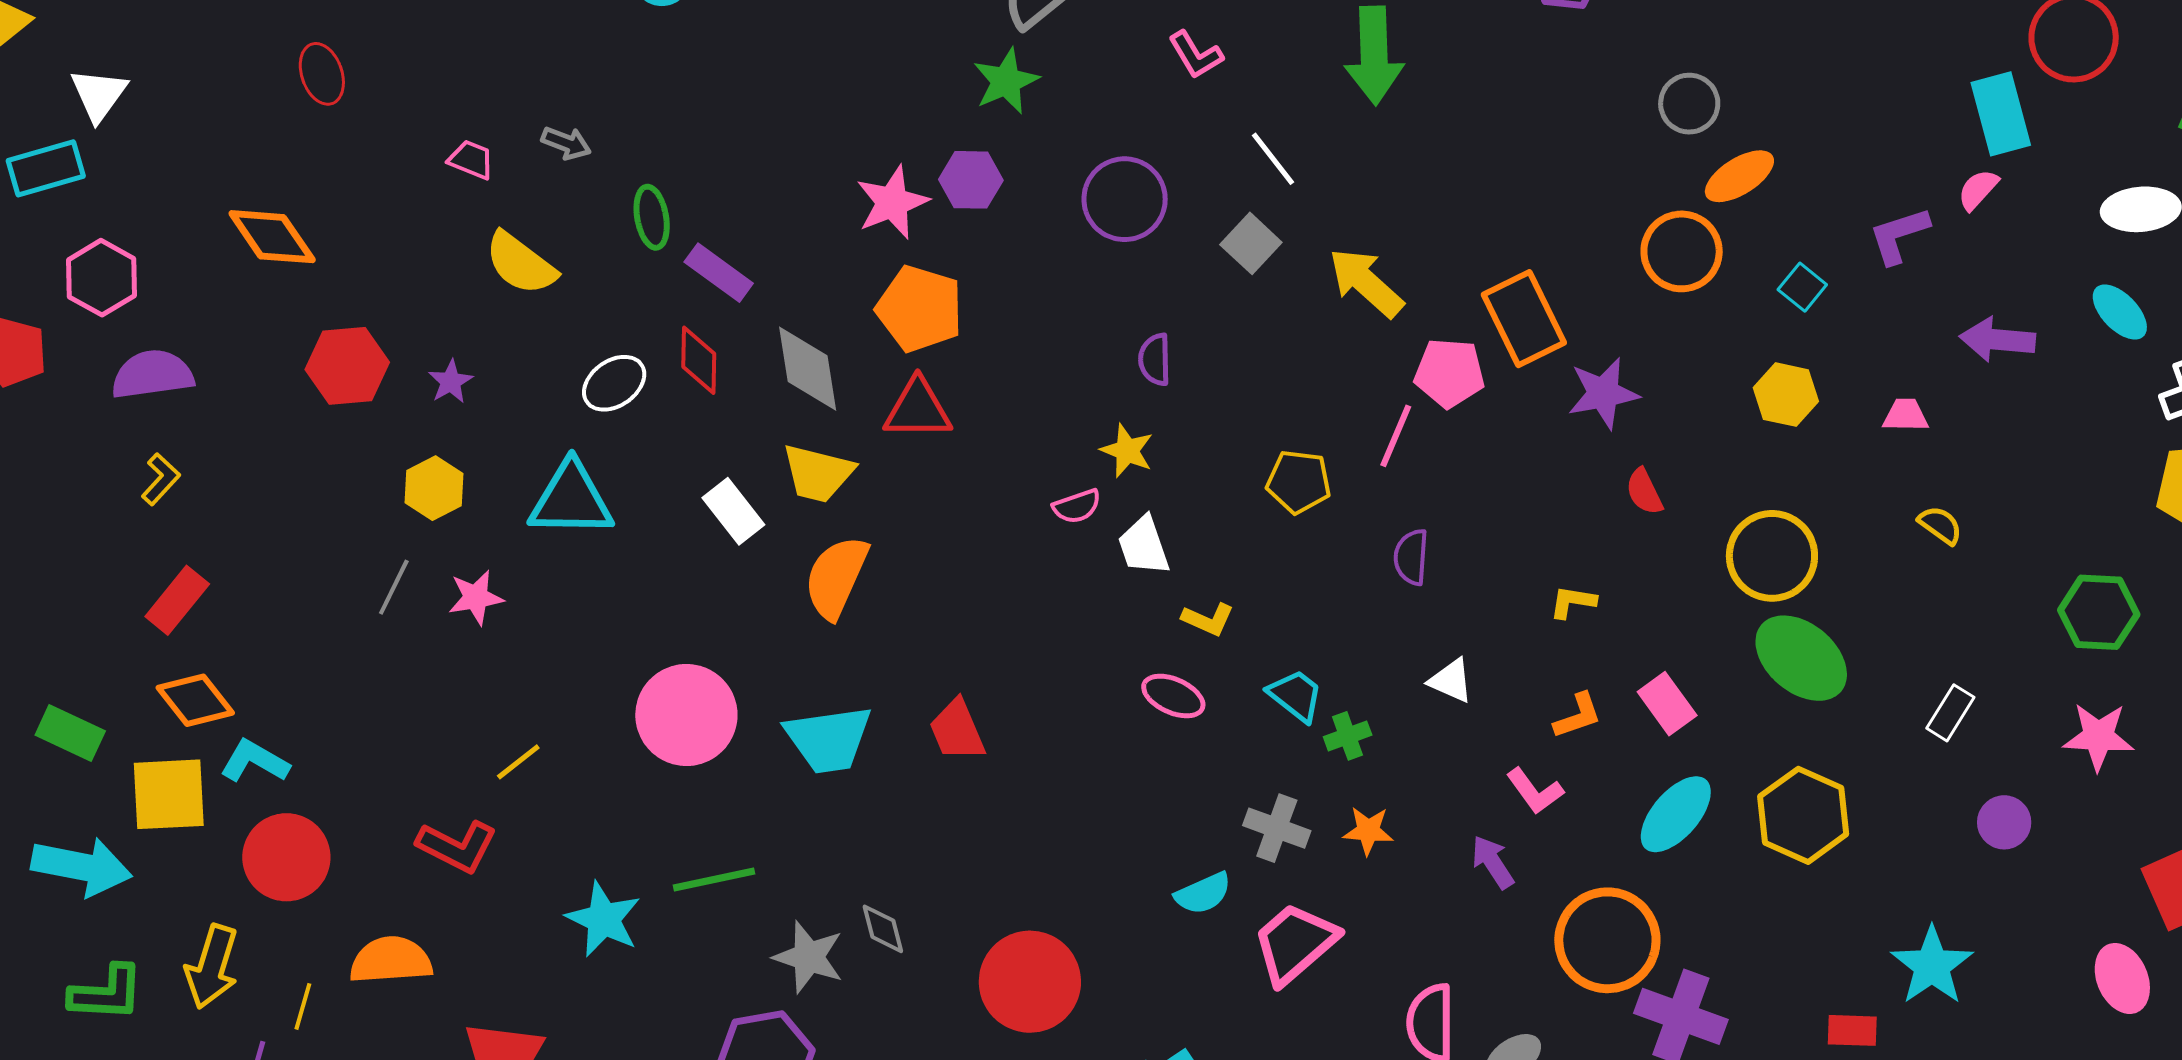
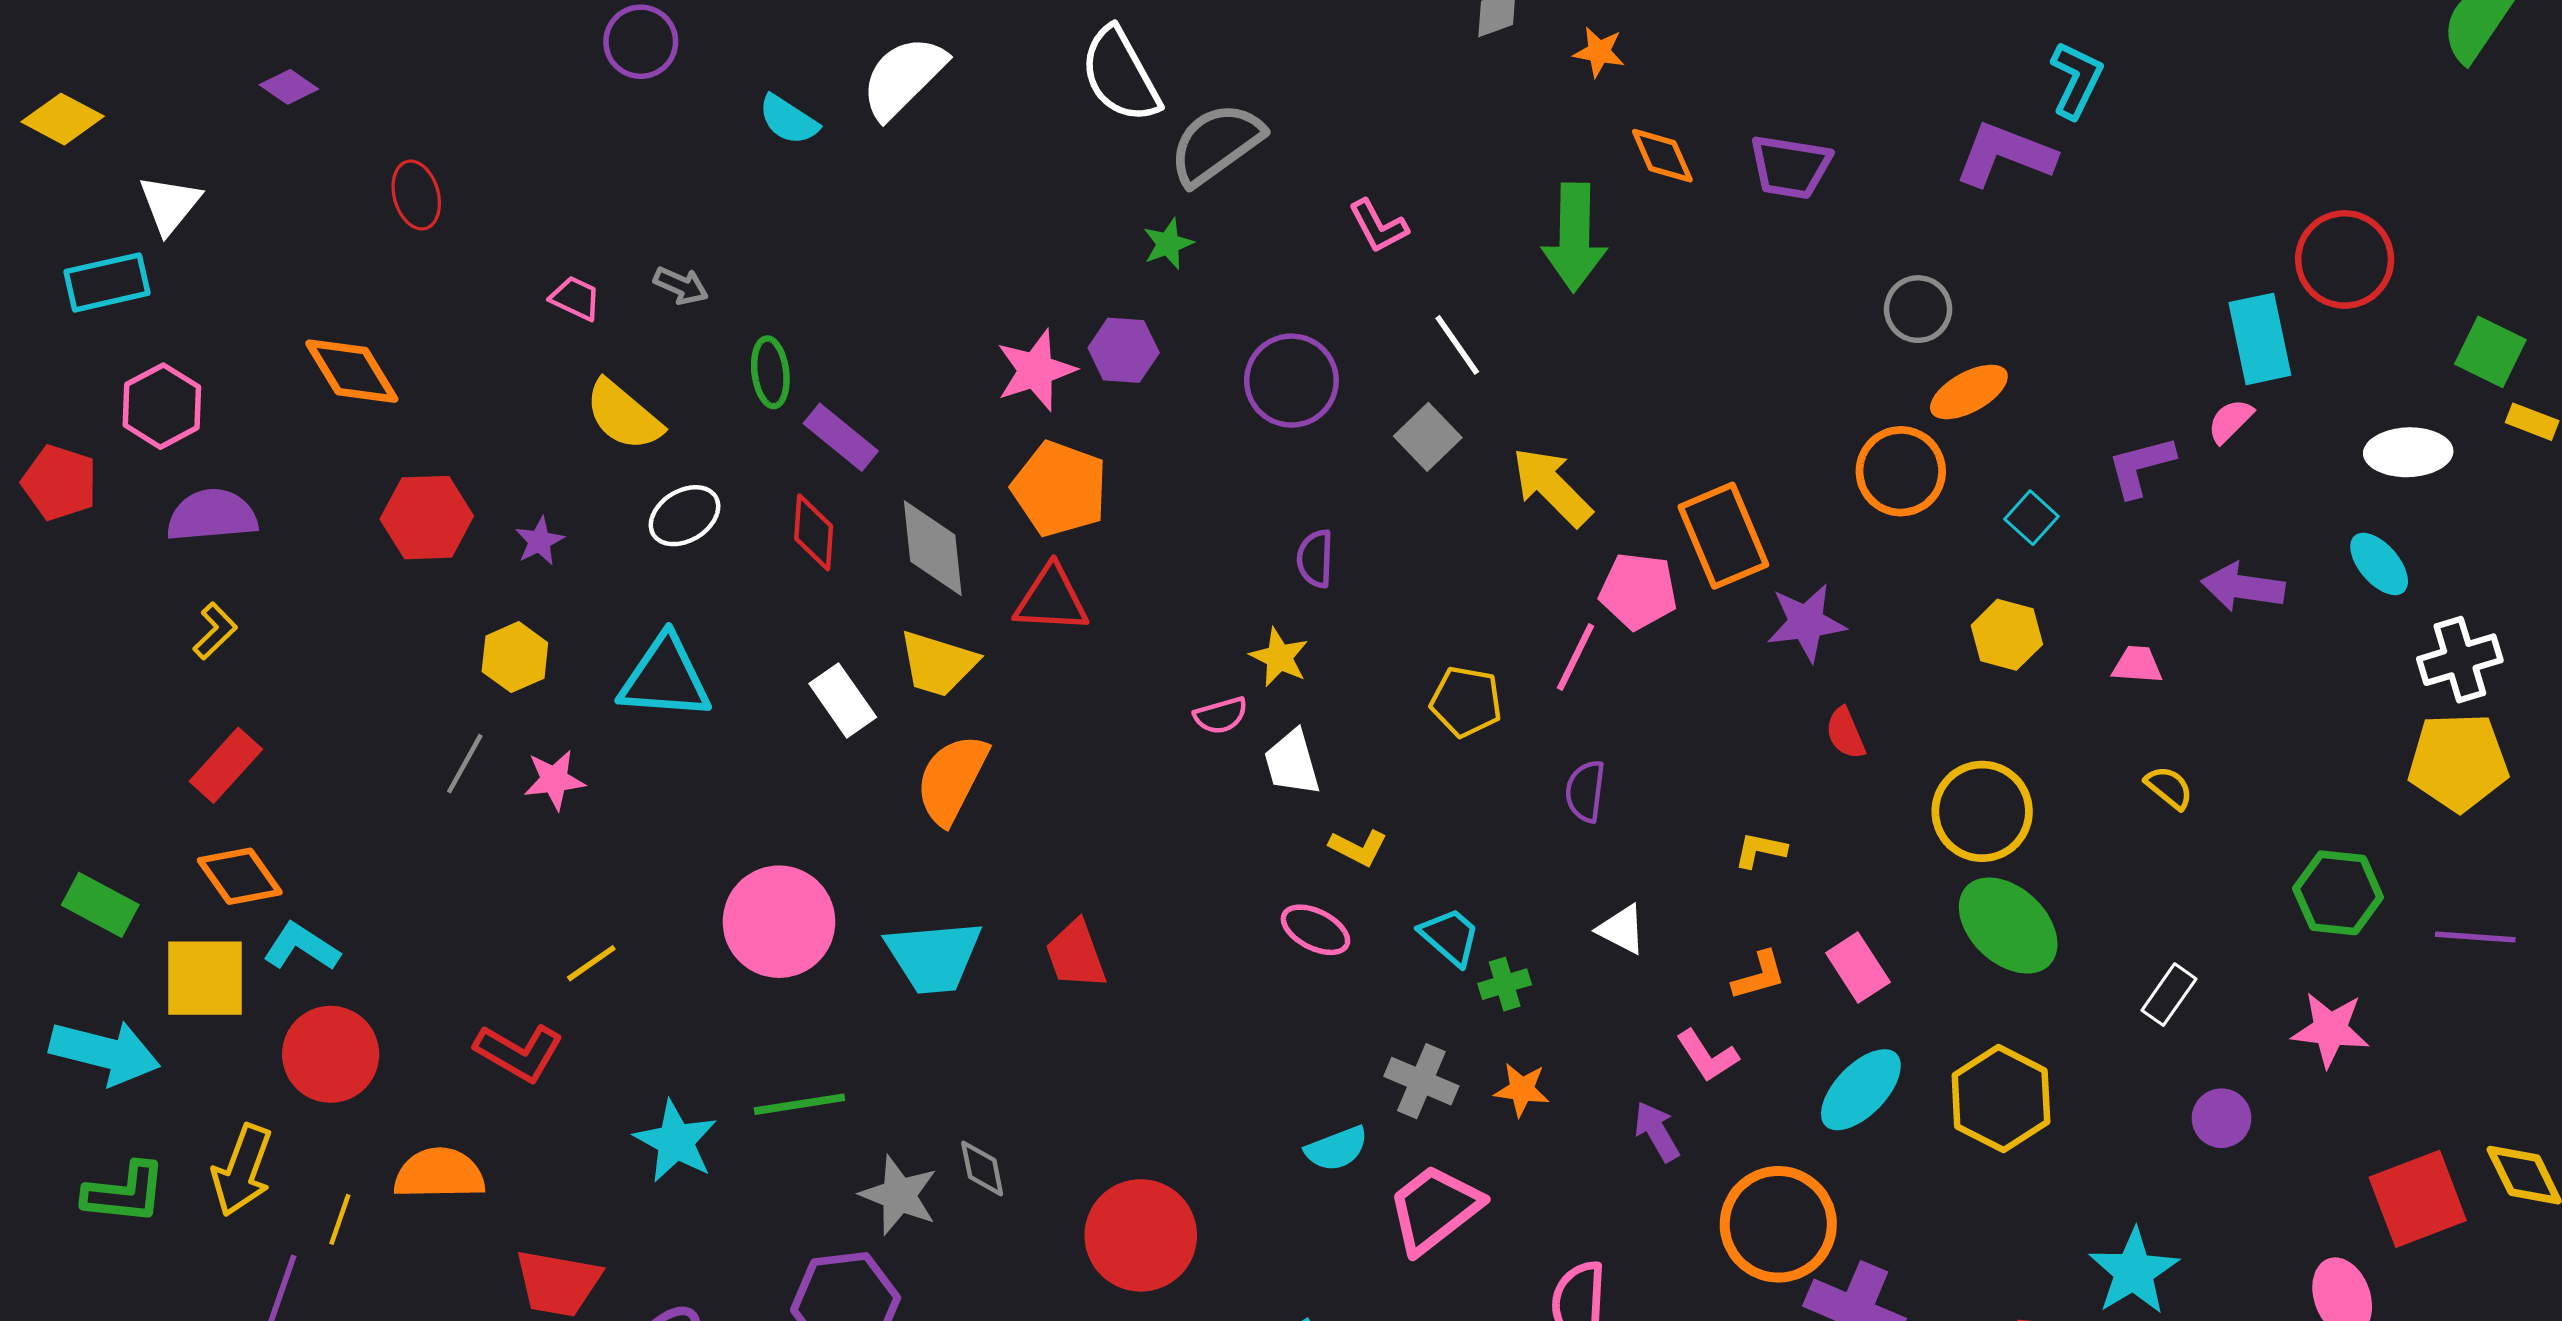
green star: (1006, 81) -> (1168, 244), size x0.7
white ellipse: (614, 383) -> (684, 516), moved

